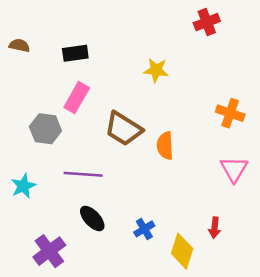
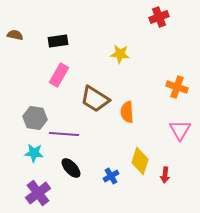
gray hexagon: (45, 129) -> (35, 118), moved
cyan star: (23, 186) -> (34, 153), moved, turned 30
yellow diamond: (182, 251) -> (140, 161), moved

